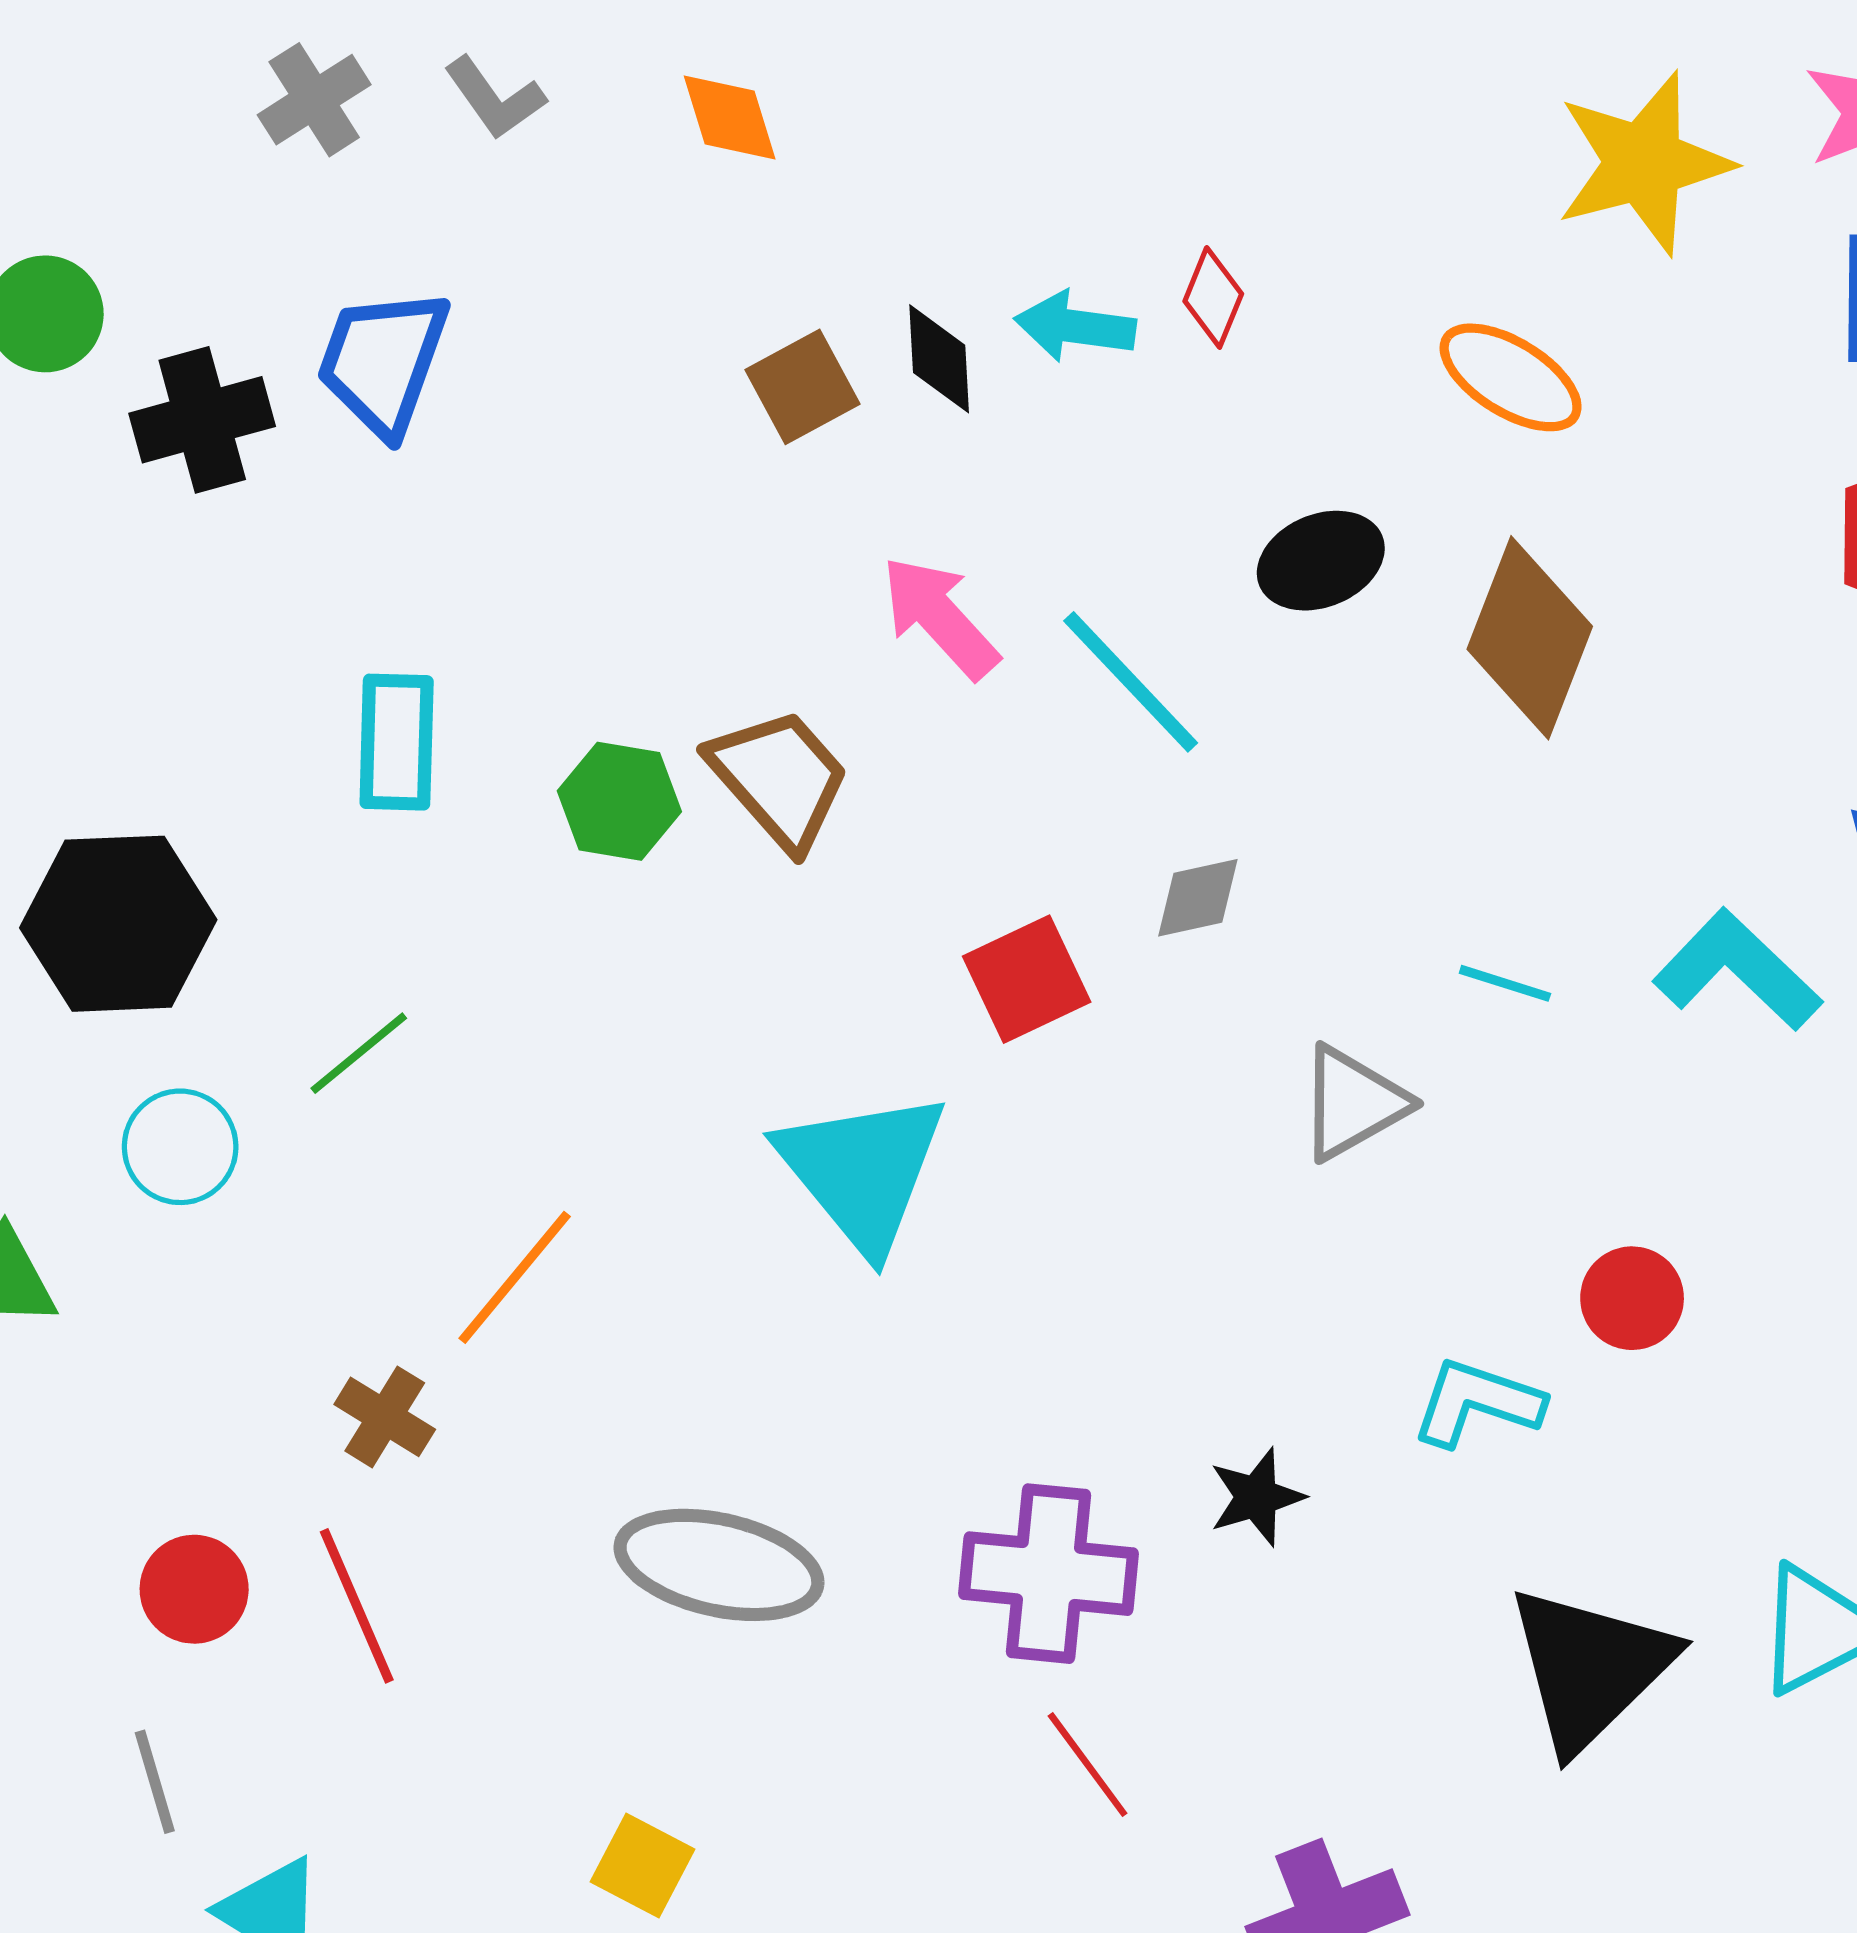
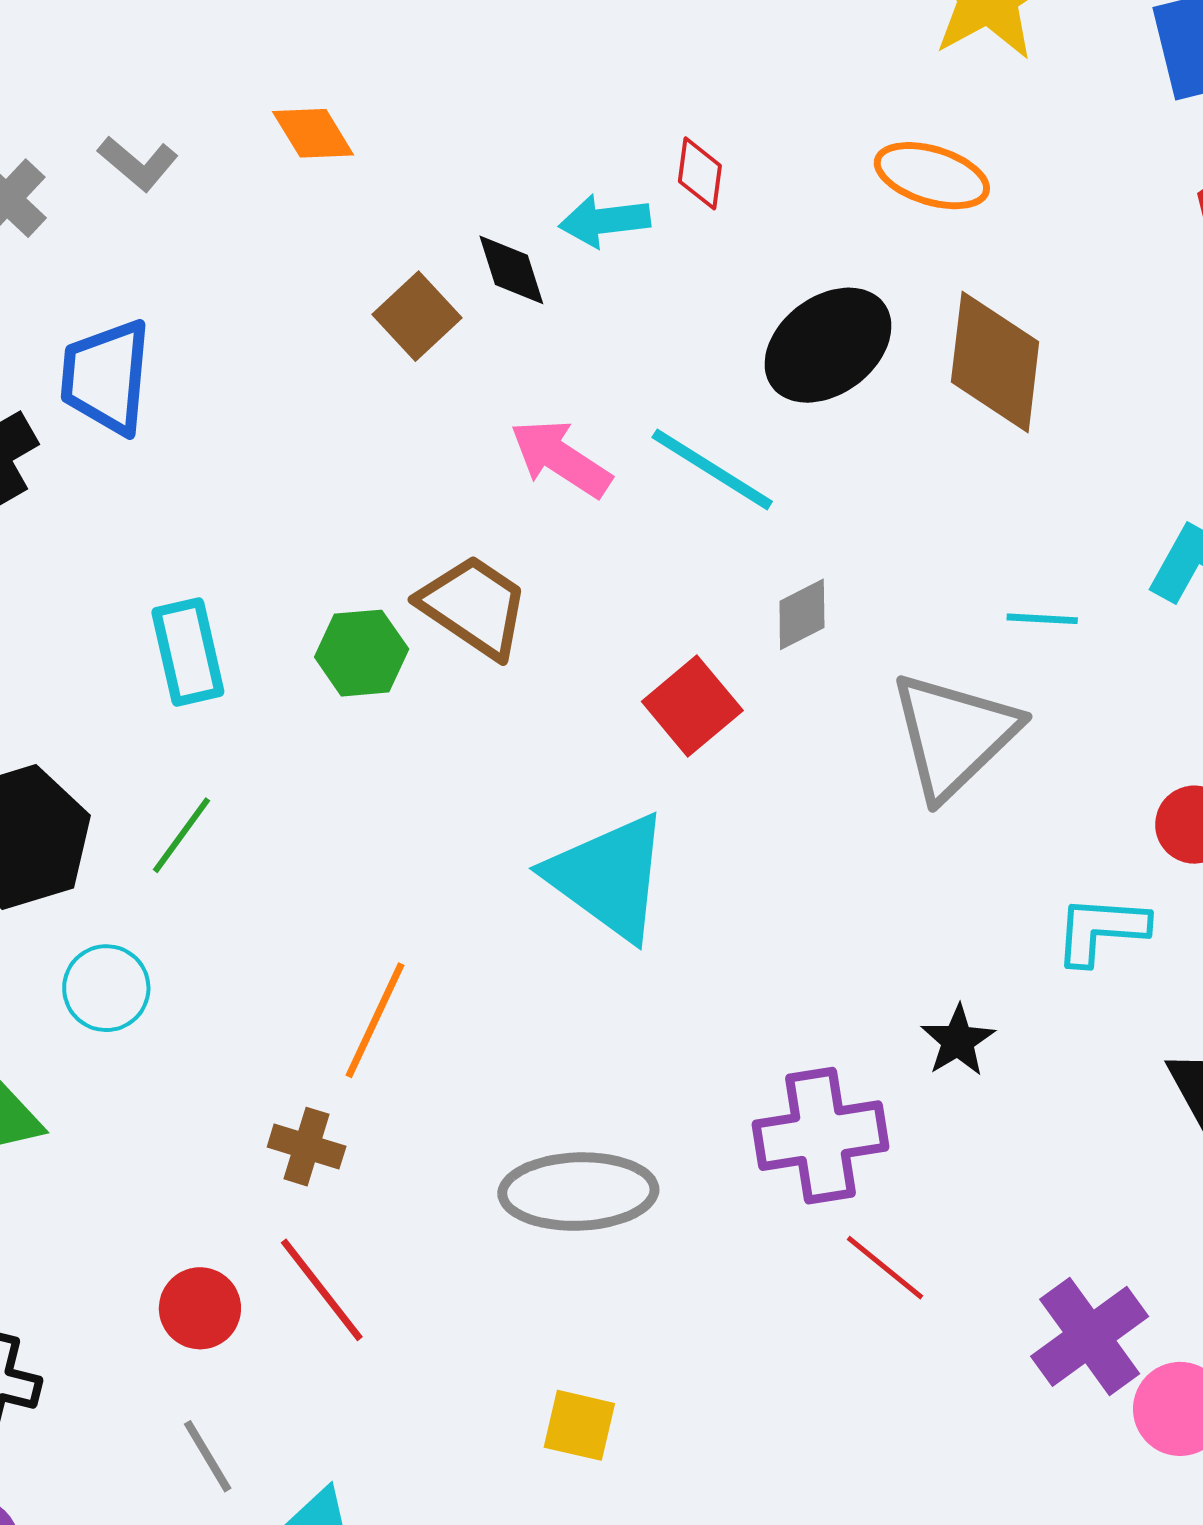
black ellipse: (1321, 561) -> (828, 345), size x1.4
green line: (359, 1053) -> (181, 835), moved
gray triangle: (1353, 1103) -> (954, 735), size x1.5

